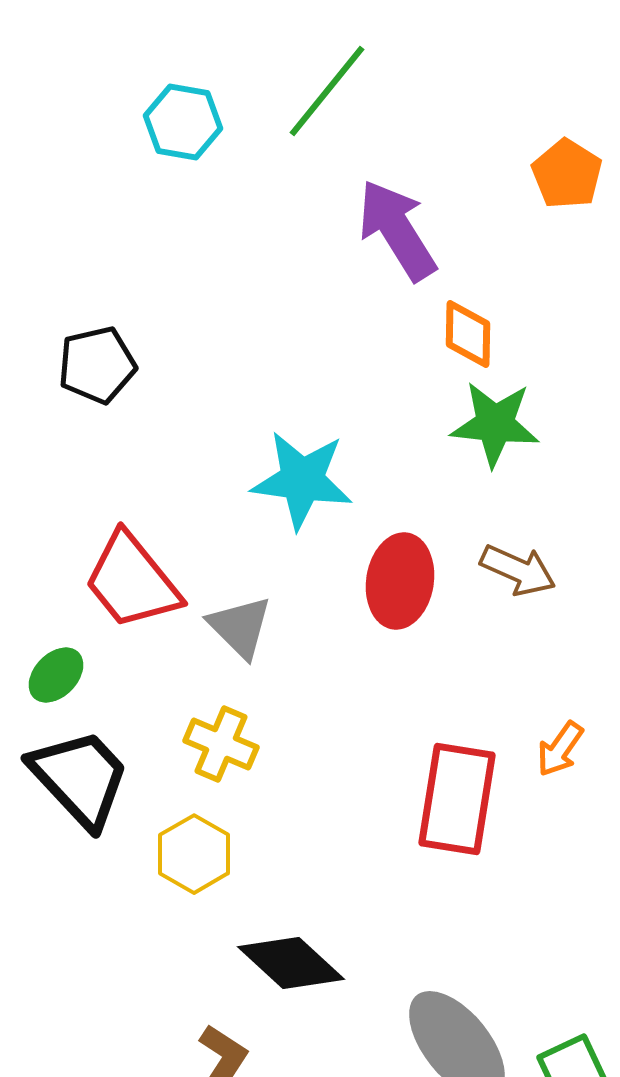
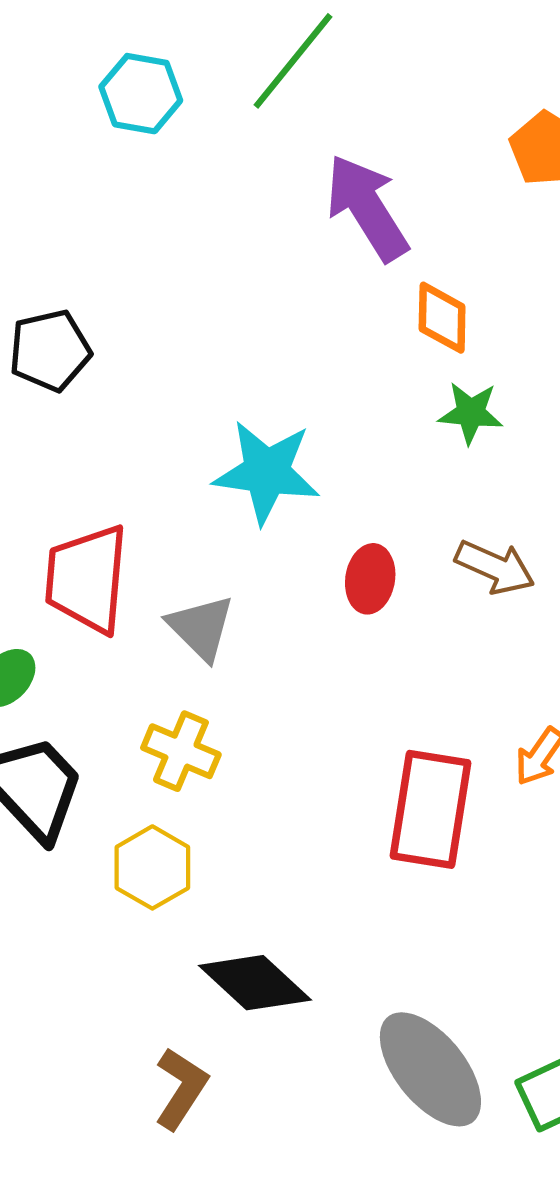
green star: (495, 424) -> (471, 413), size x0.7
red trapezoid: (132, 581) -> (87, 579), turned 44
red ellipse: (400, 581) -> (370, 579), size x0.7

